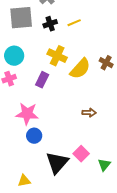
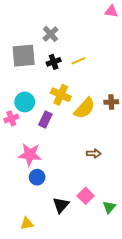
cyan circle: (14, 56) -> (25, 102), moved
brown cross: (106, 63) -> (111, 102), turned -32
black triangle: (57, 163) -> (61, 205), size x0.7

